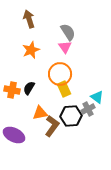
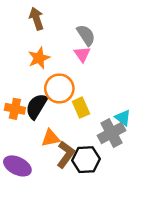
orange circle: (60, 74) -> (59, 88), moved
black semicircle: (29, 88) -> (36, 106), size x1.5
gray cross: (88, 109) -> (111, 133), size x1.5
black hexagon: (71, 116) -> (86, 160), moved

